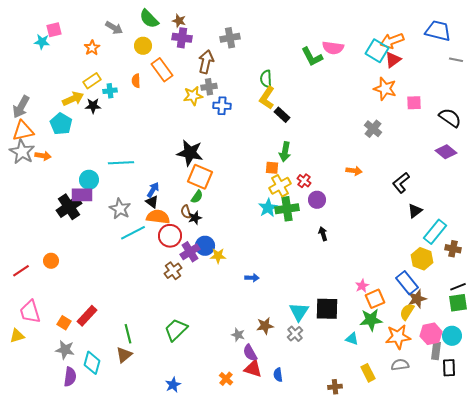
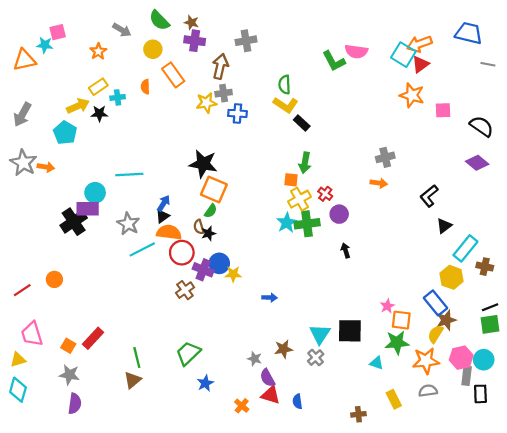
yellow L-shape: (267, 98) -> (286, 105), turned -90
gray cross: (373, 129) -> (385, 157), moved, turned 36
orange triangle: (23, 131) -> (24, 60), moved
black triangle: (152, 202) -> (163, 216), turned 48
purple cross: (190, 252) -> (203, 270), turned -36
orange square: (375, 299) -> (401, 320), turned 30
cyan diamond: (92, 363) -> (18, 390), moved
blue star: (173, 385) -> (205, 383), moved

